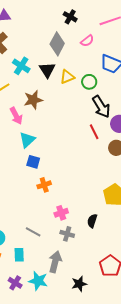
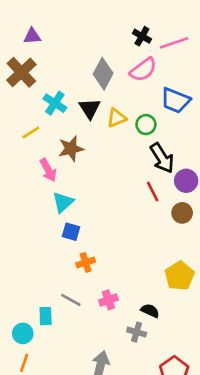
black cross: (70, 17) -> (142, 36), moved
pink semicircle: (87, 41) -> (143, 70), size x1.5
black semicircle: (92, 221) -> (150, 311), turned 96
gray line: (33, 232) -> (71, 300), moved
gray cross: (67, 234) -> (137, 332), moved
cyan rectangle: (19, 255) -> (46, 316), moved

